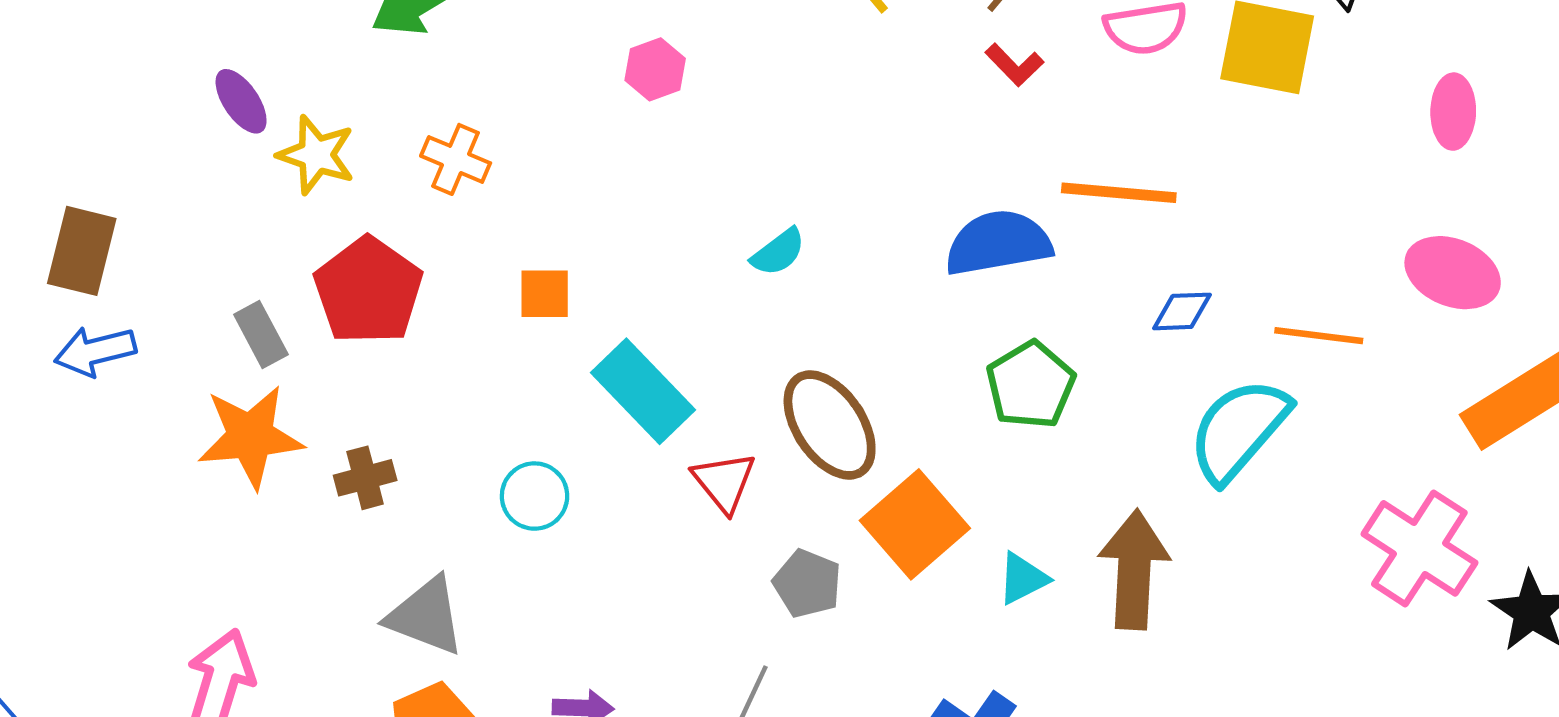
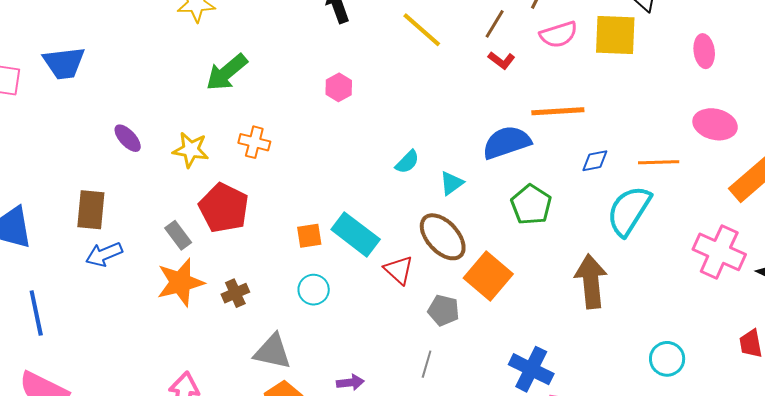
purple ellipse: (241, 101) -> (128, 138), moved
orange square: (545, 294) -> (309, 236), moved
cyan triangle: (1023, 579) -> (452, 183), moved

